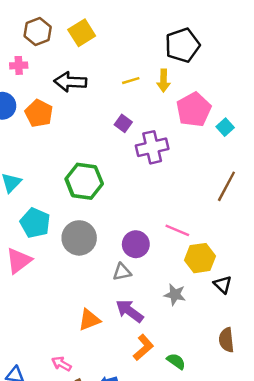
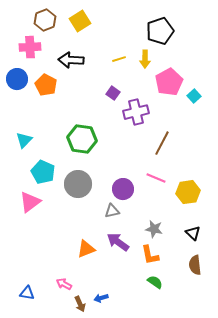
pink cross: (19, 65) -> (30, 47), size x1.5
brown line: (226, 186) -> (162, 143), moved
yellow hexagon: (200, 258) -> (188, 192), moved
black triangle: (223, 285) -> (193, 233), moved
orange L-shape: (143, 347) -> (150, 255), moved, turned 120

